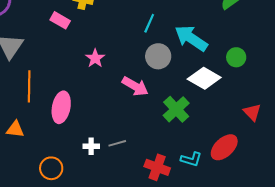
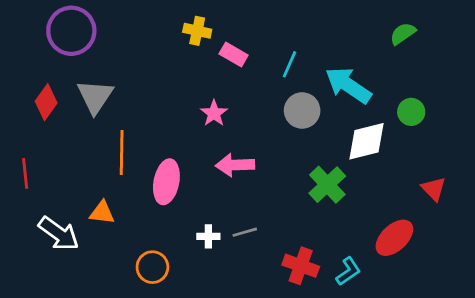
pink rectangle: (60, 20) -> (234, 55), moved
white diamond: (204, 78) -> (366, 141), turned -44
pink arrow: (135, 86) -> (235, 165), moved, turned 148
cyan L-shape: (191, 159) -> (348, 271), moved, turned -50

